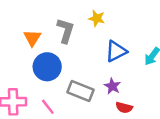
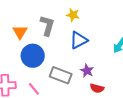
blue triangle: (116, 51) -> (79, 40), moved

